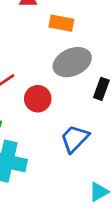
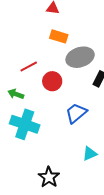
orange rectangle: (61, 23) -> (59, 36), moved

